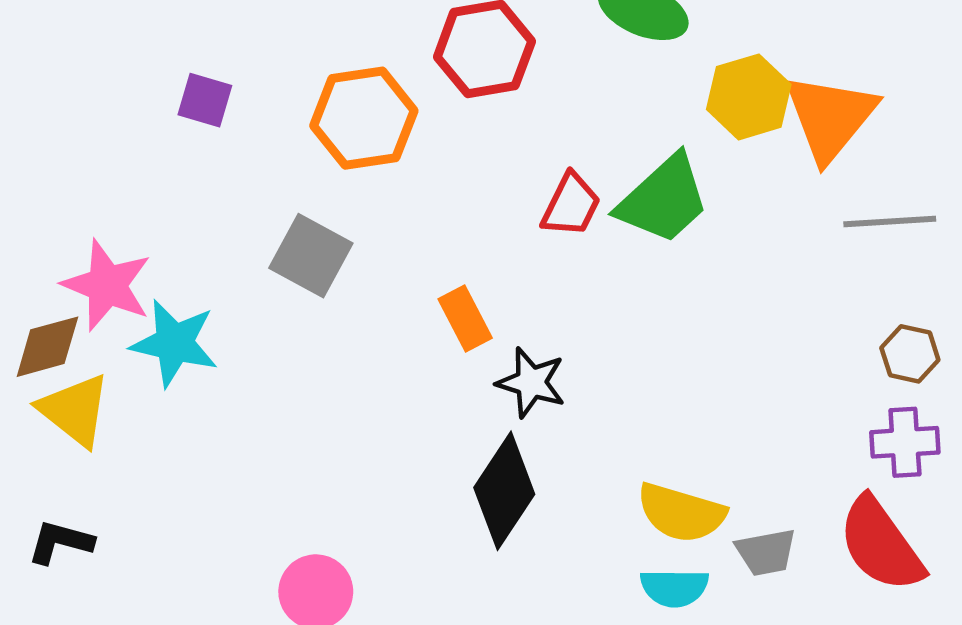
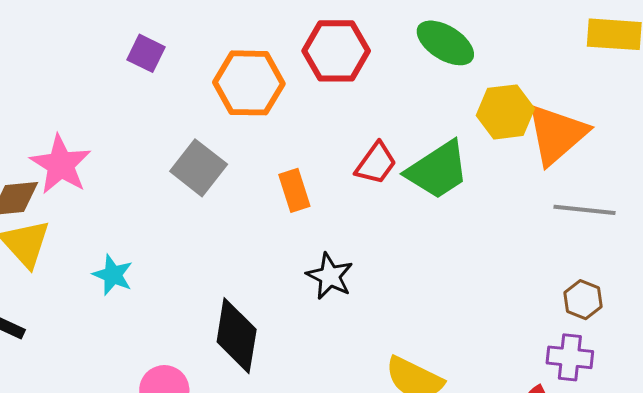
orange rectangle: (465, 319) -> (294, 190), moved
cyan star: (174, 343) -> (113, 275), moved, size x0.7
black diamond: (504, 491) -> (237, 336), moved, turned -34

